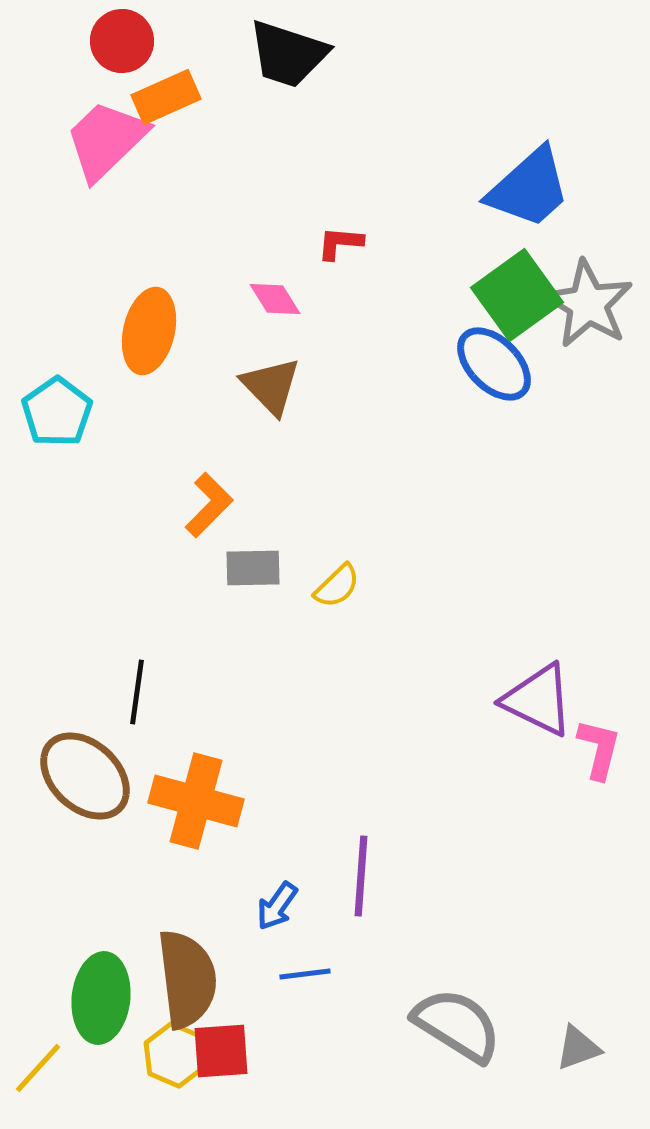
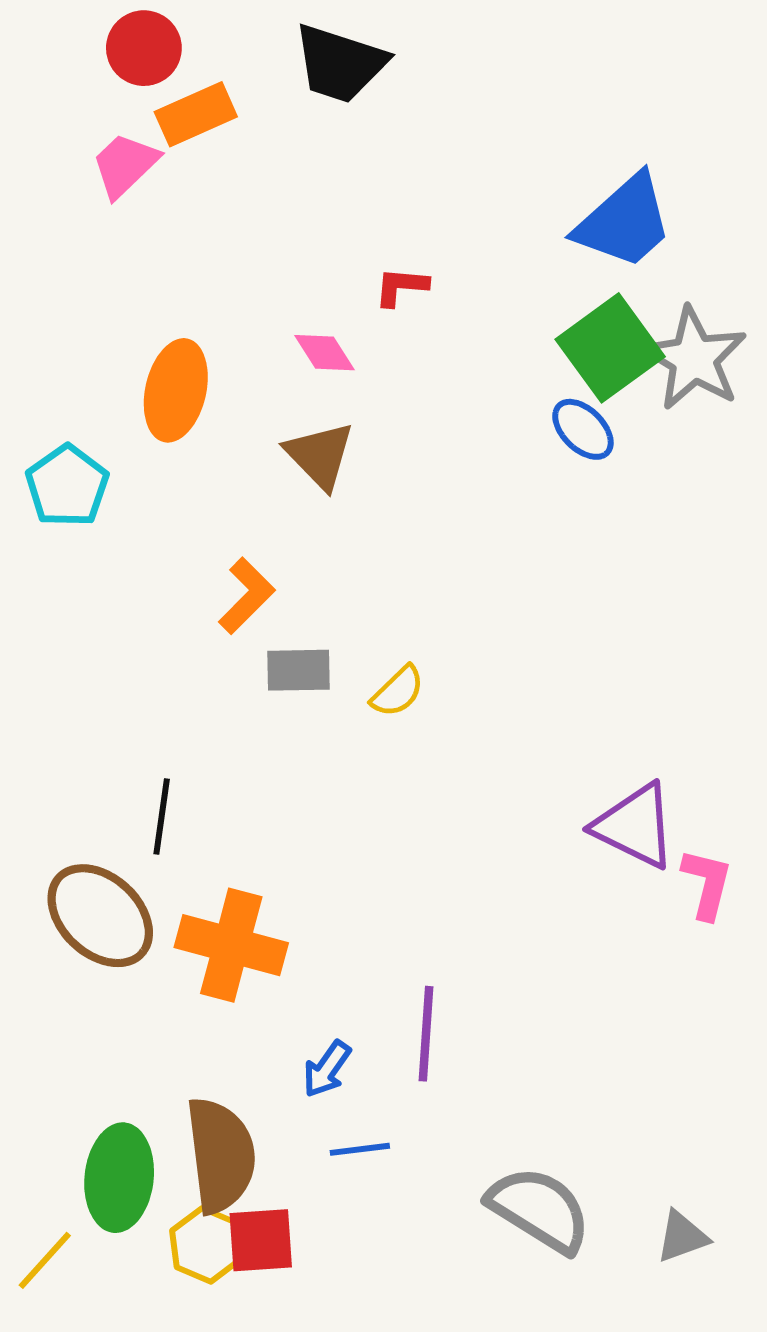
pink trapezoid: (106, 140) -> (125, 165), size x0.7
blue ellipse: (494, 364) -> (583, 429), size x0.7

